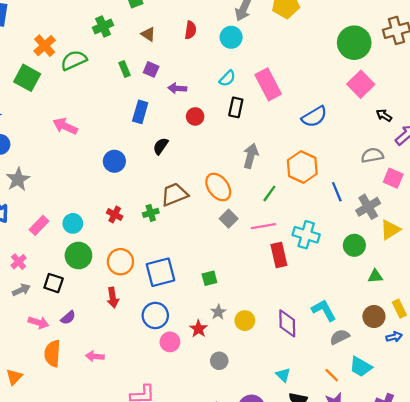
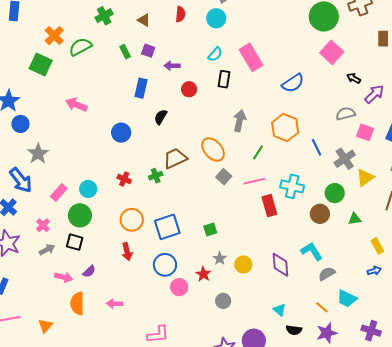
green circle: (78, 256) -> (80, 215), moved
brown circle: (374, 316) -> (320, 214), moved

